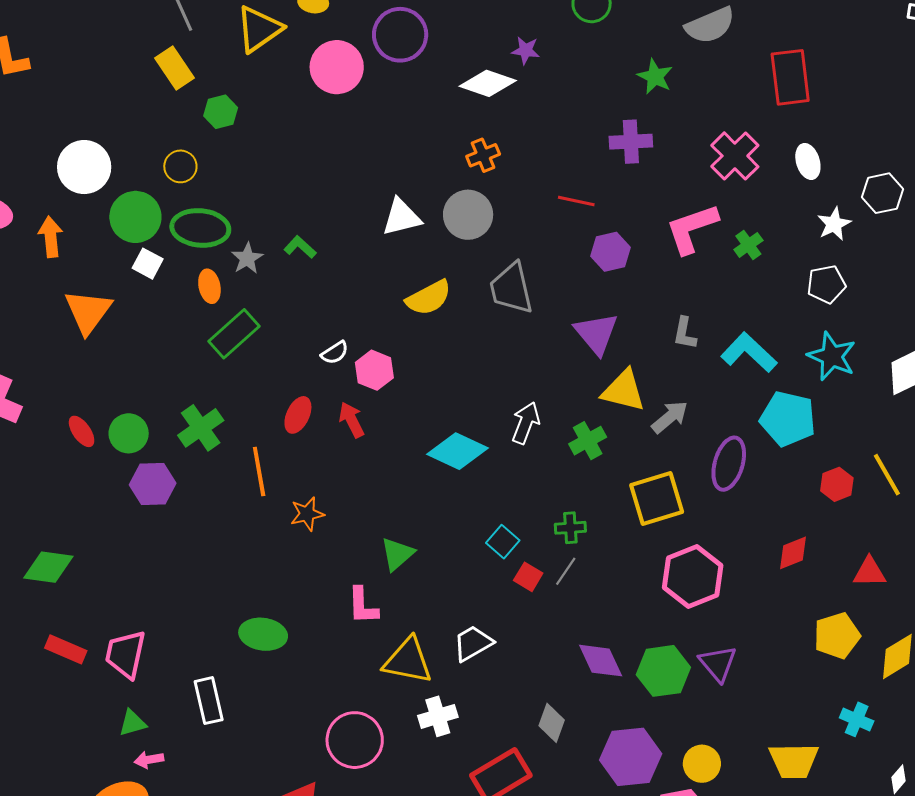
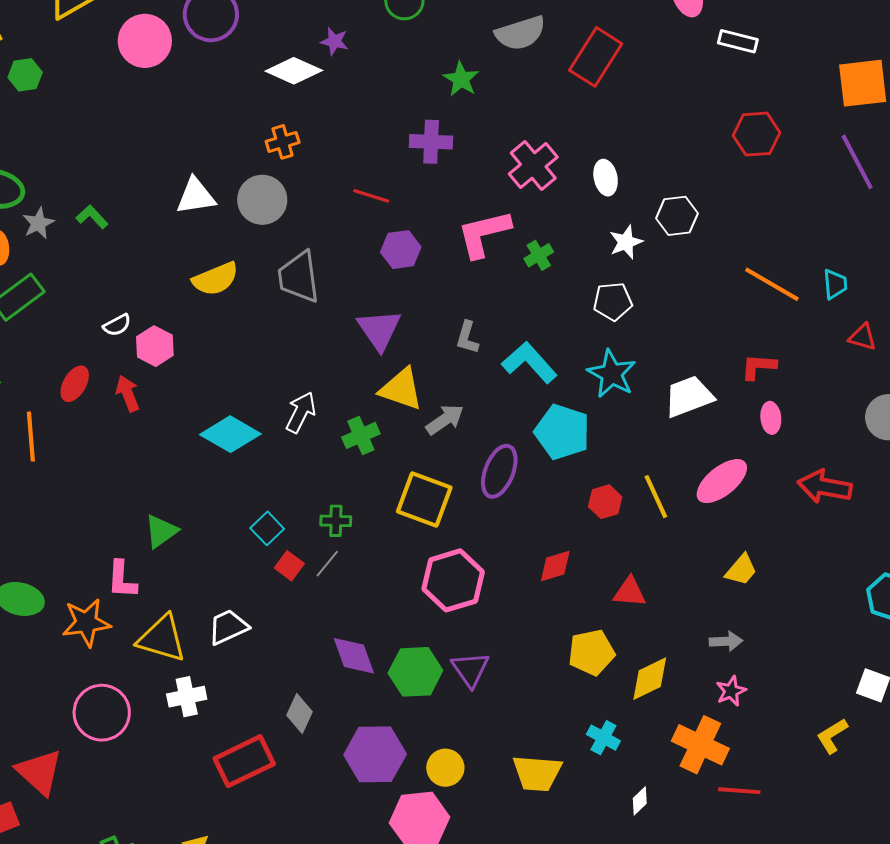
red rectangle: (790, 77) -> (596, 57), moved, turned 34
yellow square: (657, 499) -> (424, 500), turned 32
orange star: (307, 514) -> (86, 623), moved, size x1.4

